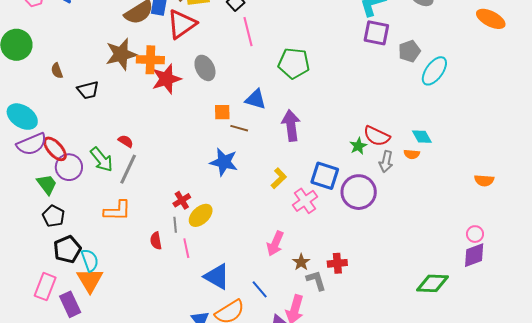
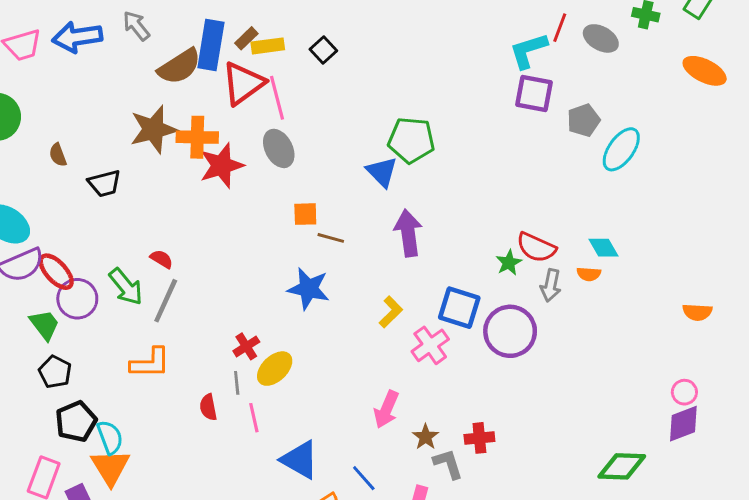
pink line: (248, 32) -> (277, 98), moved
blue triangle: (256, 99) -> (382, 172), moved, turned 30

